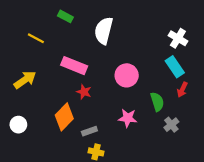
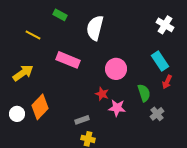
white cross: (178, 38) -> (165, 25), moved
red star: (84, 92) -> (102, 94), moved
orange diamond: (64, 117) -> (40, 107), moved

